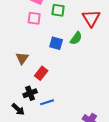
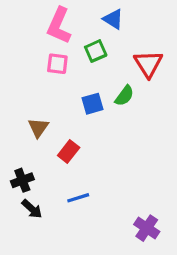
green square: (58, 10) -> (96, 51), turned -32
blue square: (56, 43) -> (93, 104), turned -32
black cross: (30, 93) -> (22, 180), moved

